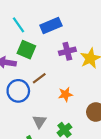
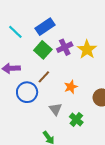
green square: (26, 50) -> (43, 50), moved, turned 30
gray triangle: (40, 122) -> (55, 109), moved

